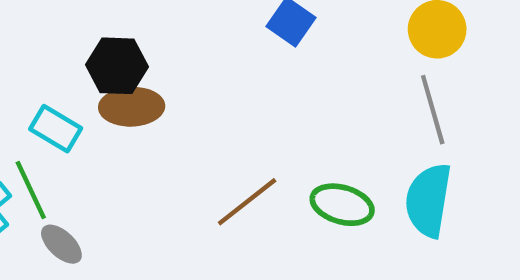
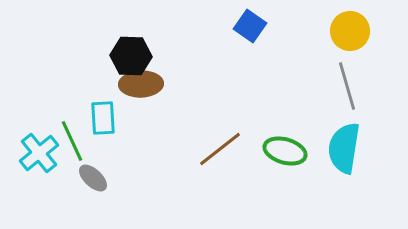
cyan rectangle: (56, 129) -> (103, 118), moved, turned 56

